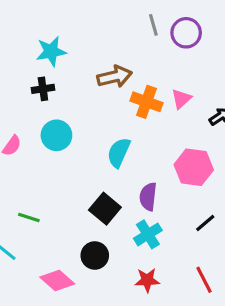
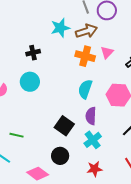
cyan star: (51, 51) -> (60, 28), moved
brown arrow: (115, 77) -> (86, 31), moved
black cross: (43, 89) -> (33, 53), moved
cyan semicircle: (119, 153) -> (85, 89), moved

